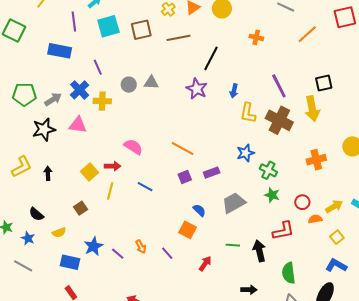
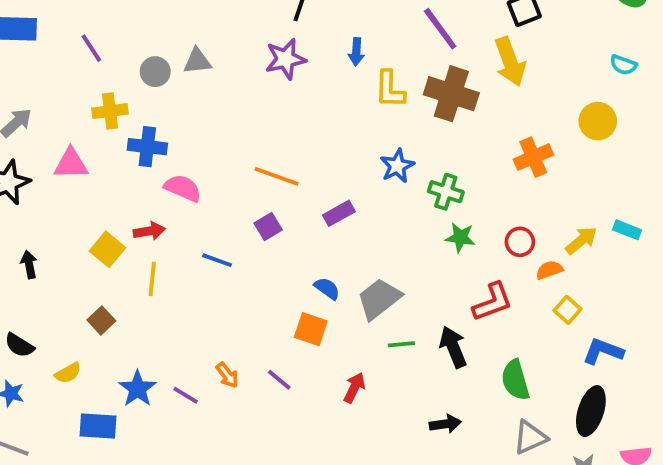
purple star: (197, 89) -> (285, 59), turned -30
blue cross: (80, 90) -> (147, 147), moved, turned -30
purple square: (185, 177) -> (268, 226), moved
gray trapezoid: (234, 203) -> (379, 299), moved
yellow square: (337, 237) -> (567, 310), moved

